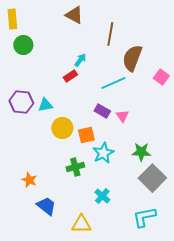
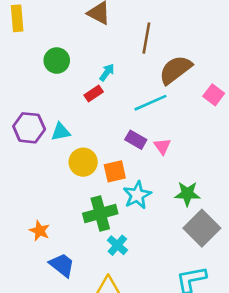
green circle: (23, 45) -> (57, 61), moved
brown semicircle: (132, 58) -> (175, 70), turned 32
green cross: (75, 167) -> (100, 214), size x1.4
cyan cross: (102, 196) -> (117, 245), moved

